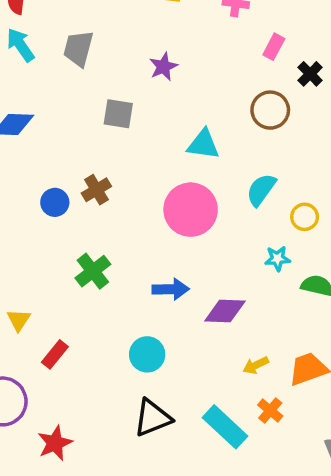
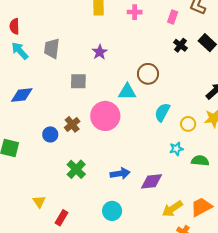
pink rectangle: (274, 47) -> (173, 17), moved
brown circle: (270, 110) -> (148, 74), moved
pink circle: (191, 210) -> (105, 116), moved
yellow arrow: (256, 365) -> (172, 209), size x1.5

